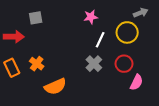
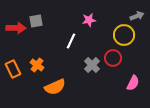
red arrow: (14, 37) -> (16, 28), moved
white line: (100, 40) -> (71, 41), moved
red circle: (124, 64) -> (113, 58), moved

